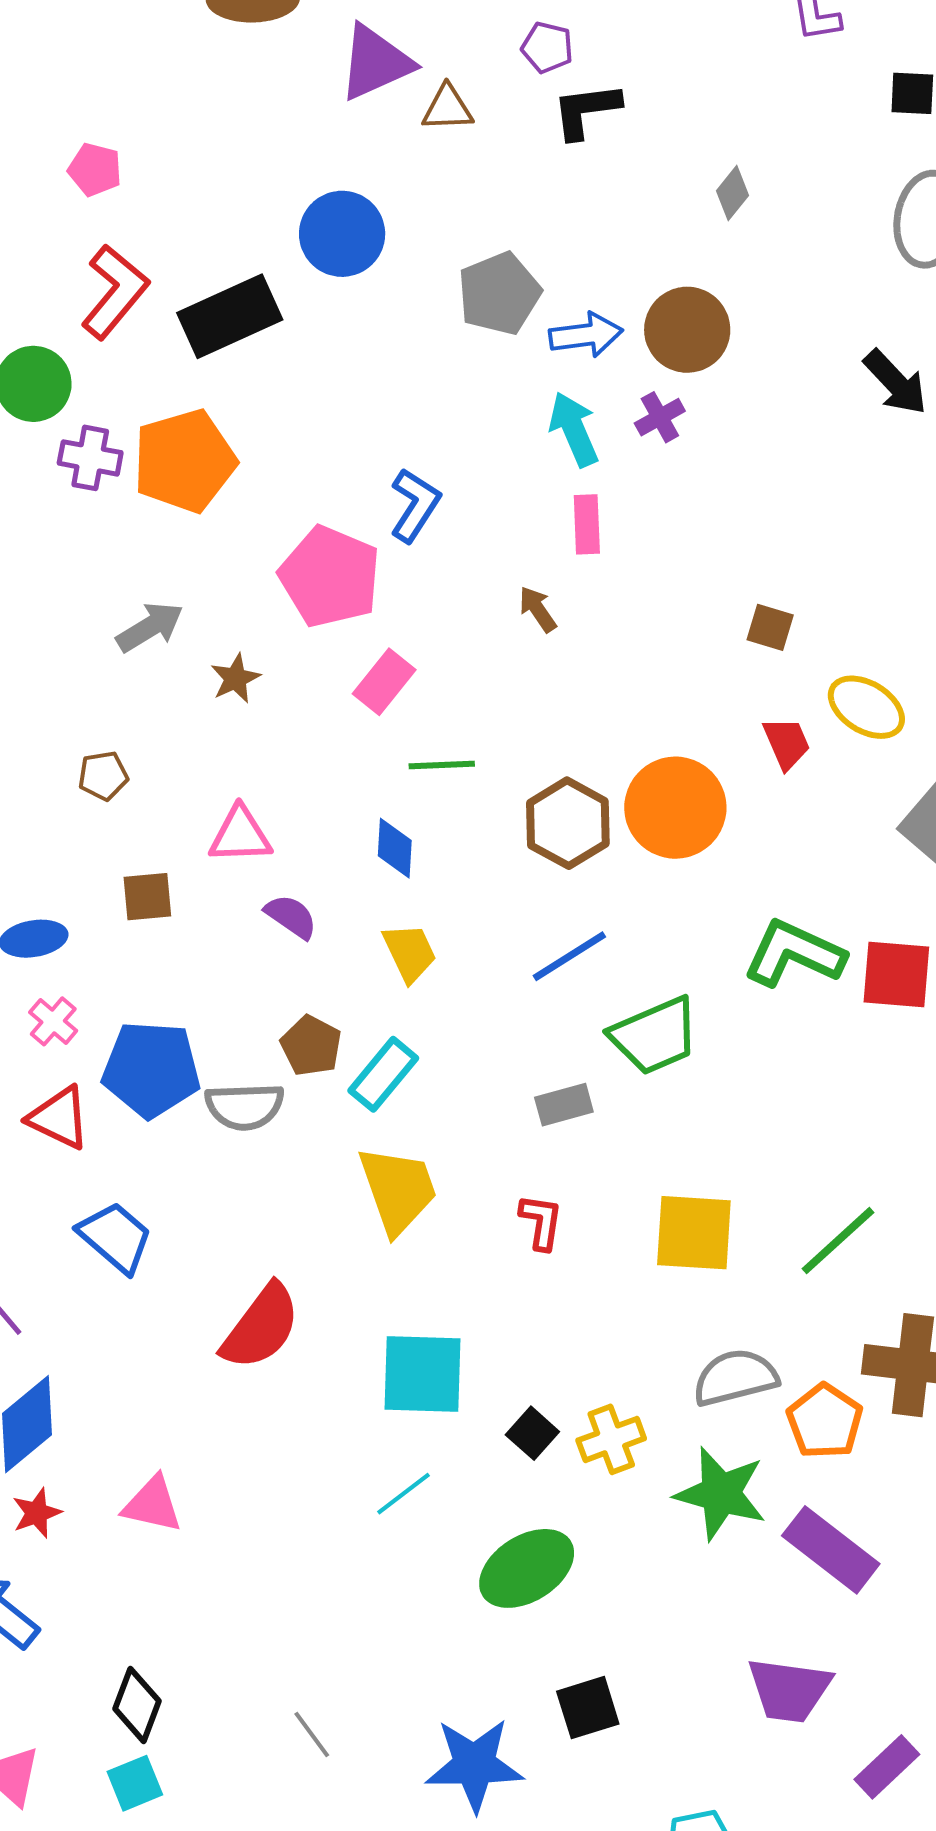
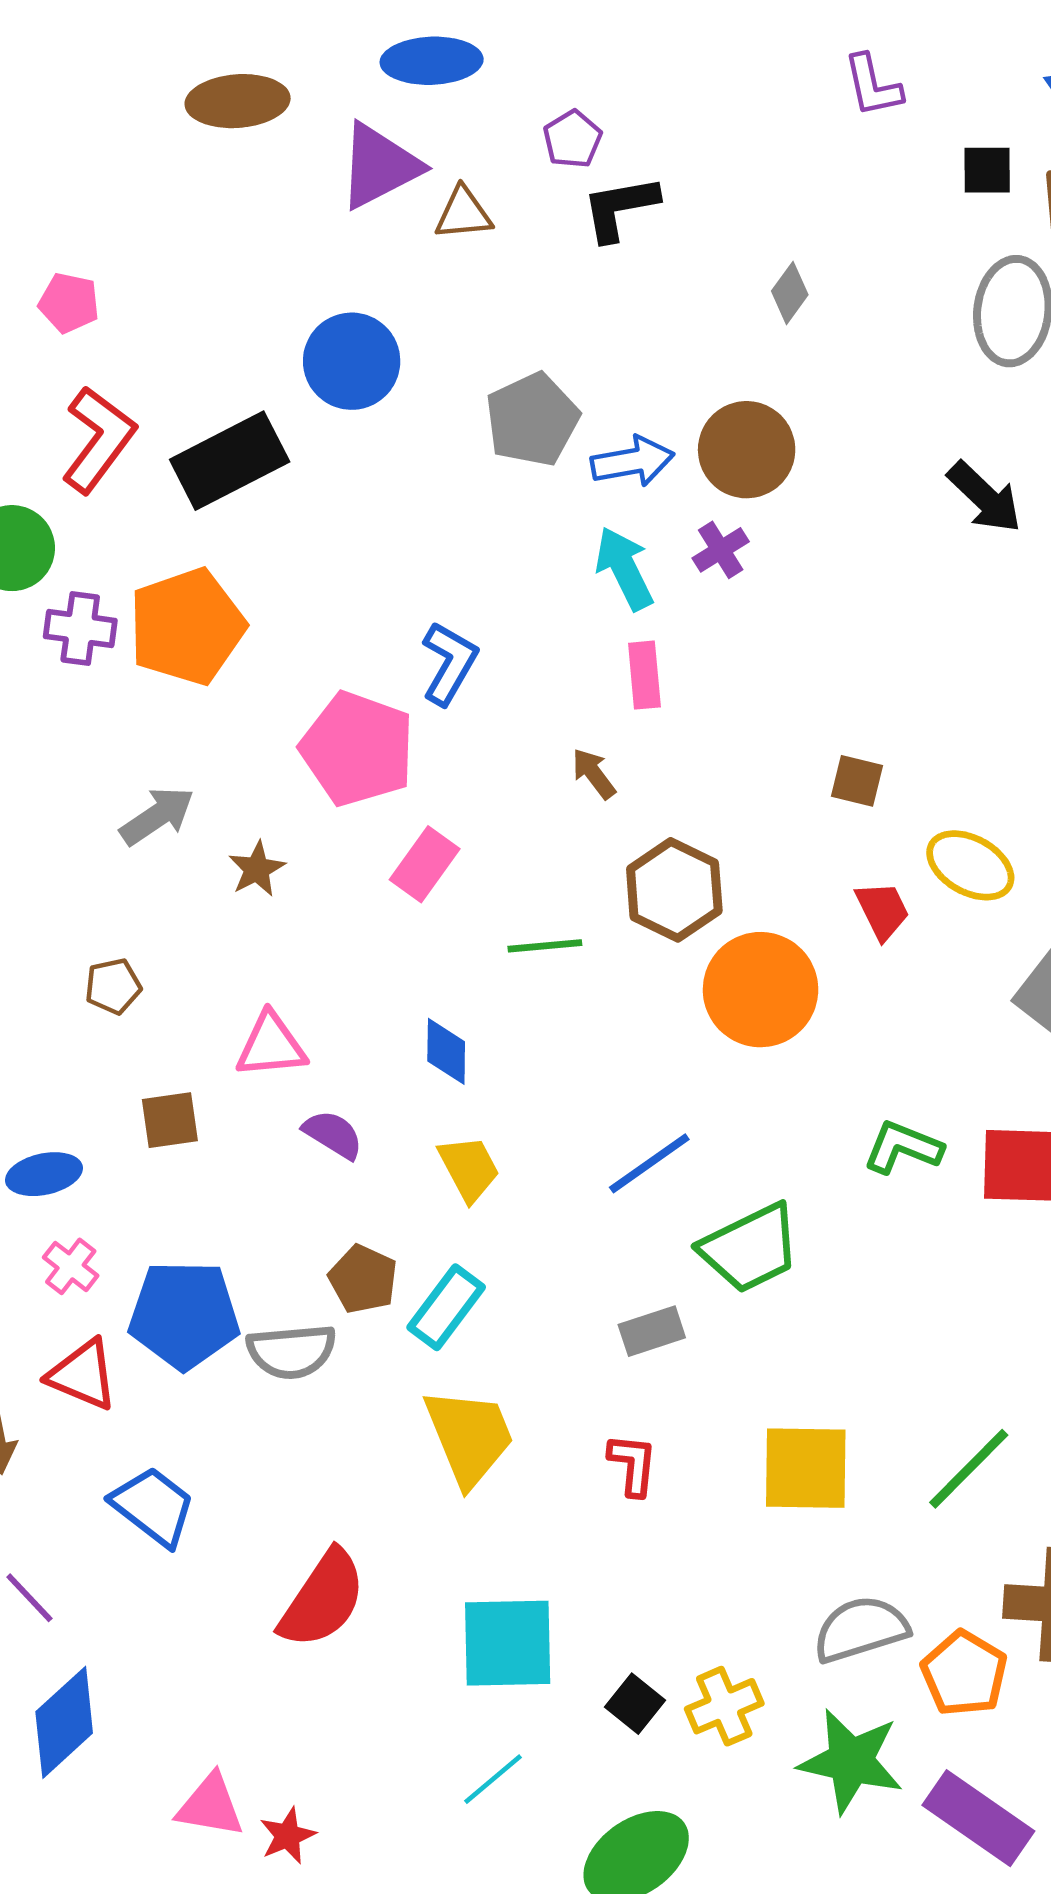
purple pentagon: (547, 47) -> (572, 139), turned 30
green line: (442, 765) -> (545, 946), moved
brown hexagon: (568, 823) -> (674, 890), moved
green L-shape: (794, 953) -> (903, 1147), size x0.7
red star: (37, 1513) -> (288, 1836), moved

